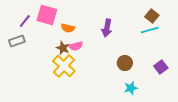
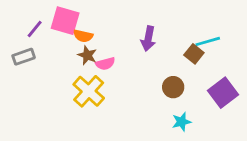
brown square: (152, 16) -> (194, 54), moved
orange semicircle: (68, 28) -> (83, 36), moved
brown star: (63, 48) -> (87, 55), moved
purple square: (161, 67) -> (223, 93), size x1.5

